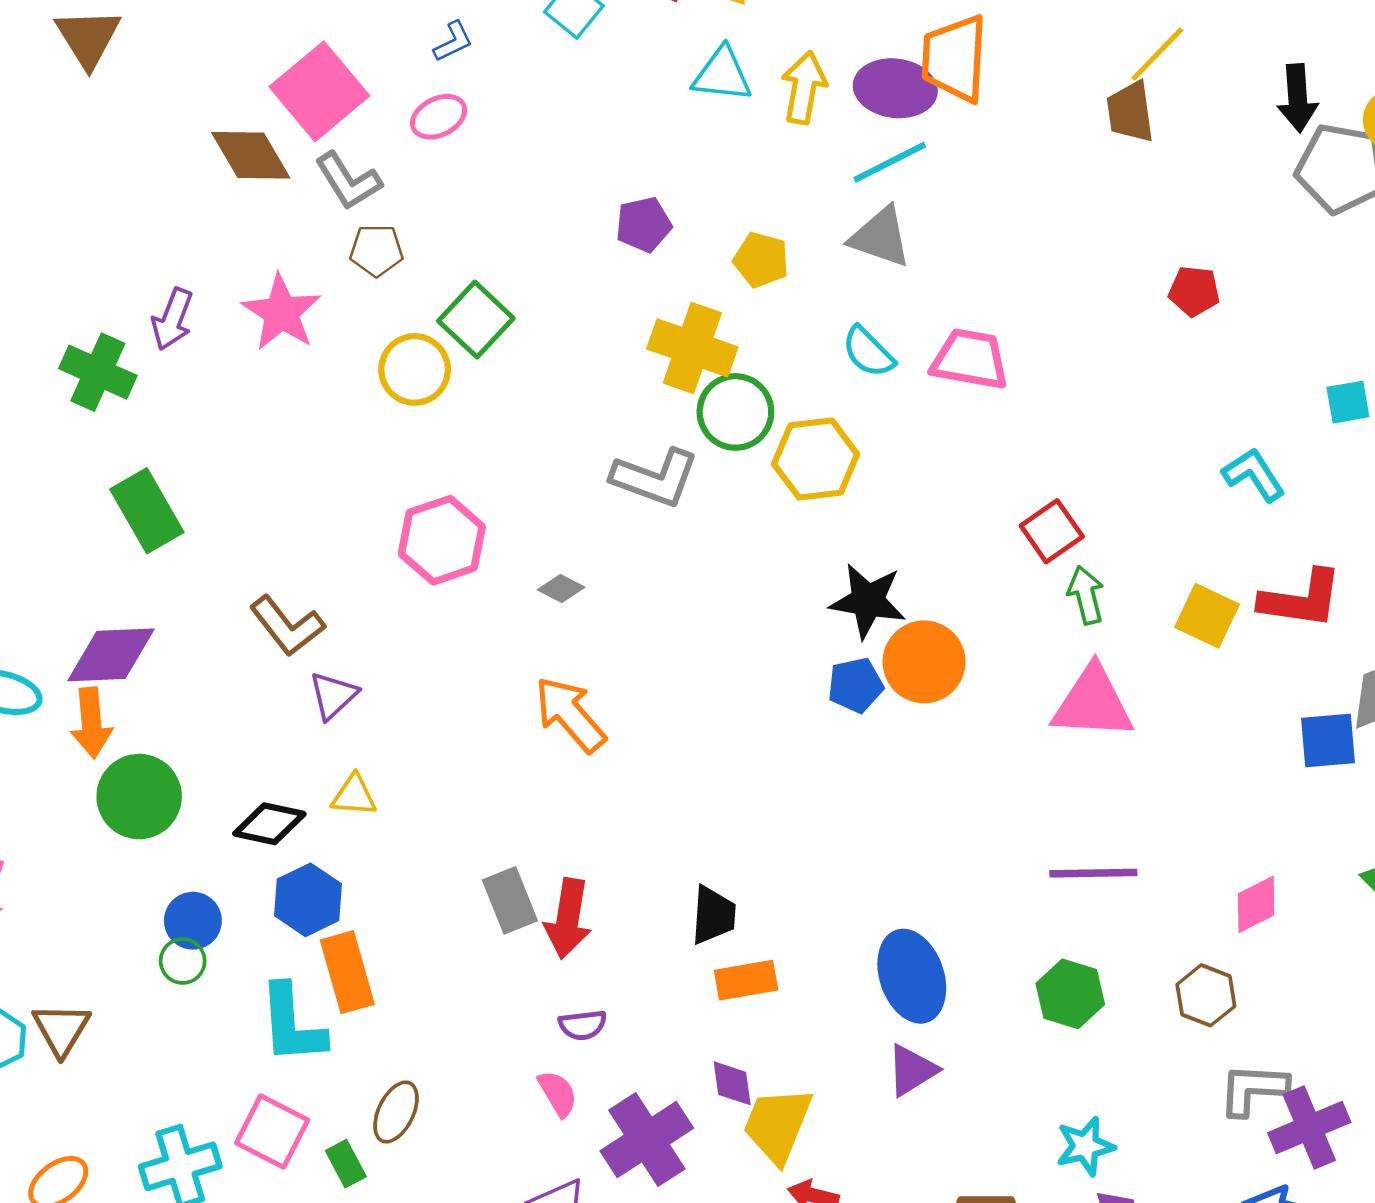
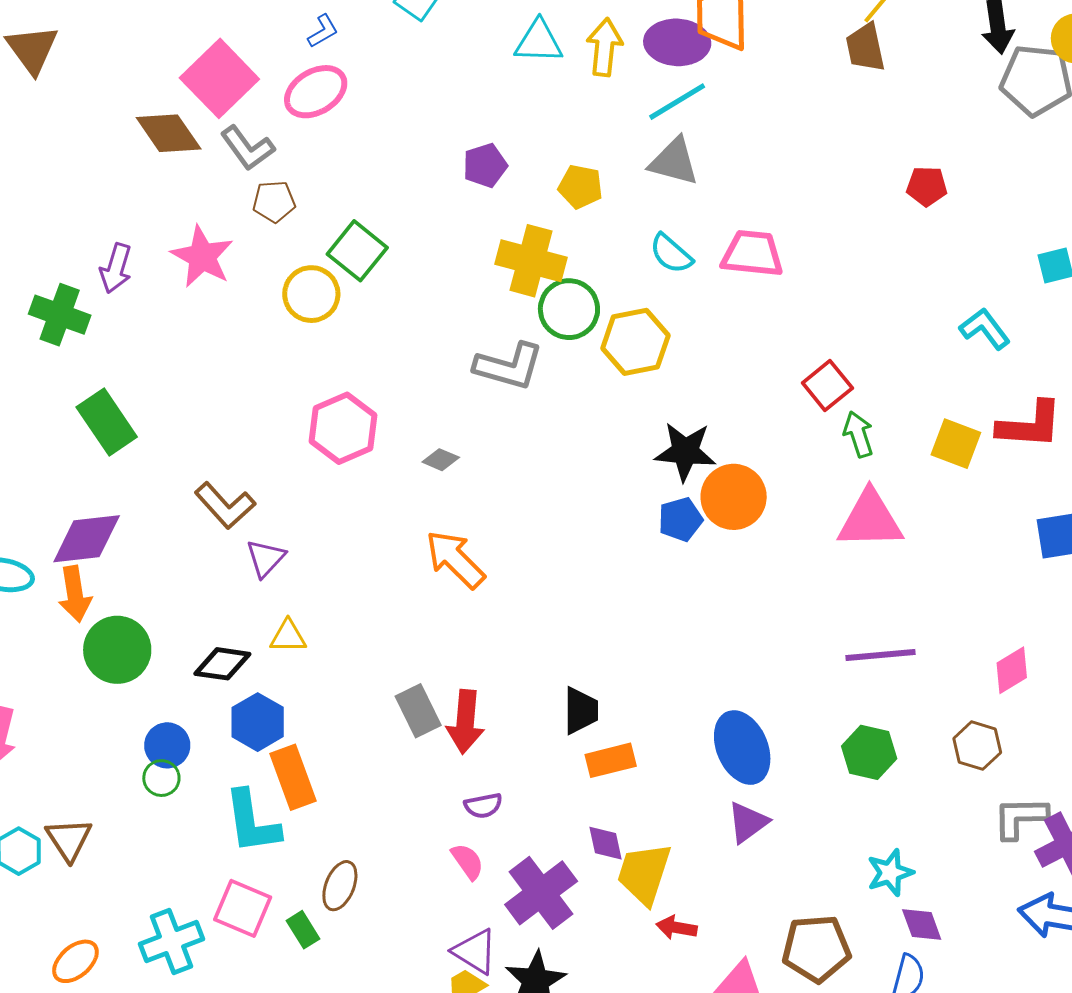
pink ellipse: (439, 117) -> (316, 92), size x1.4

